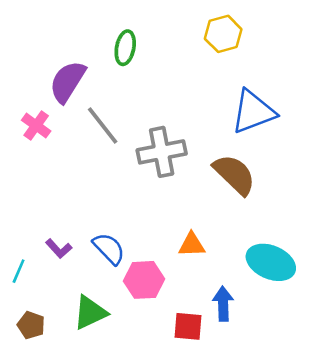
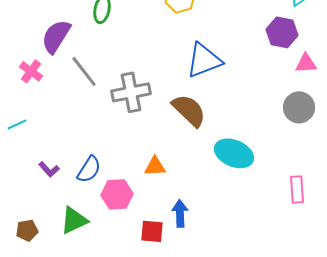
blue semicircle: (109, 249) -> (89, 169), turned 76
cyan ellipse: (271, 262) -> (234, 153), moved
cyan line: (19, 271) -> (17, 124), moved, turned 42
brown pentagon: (31, 325) -> (27, 230), turned -30

